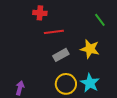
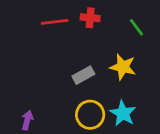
red cross: (40, 13) -> (90, 18), moved
red line: (54, 32) -> (55, 22), moved

